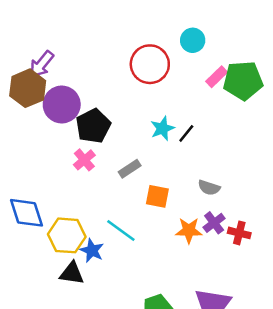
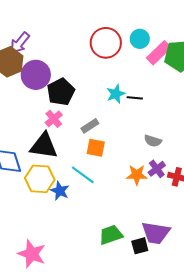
cyan circle: (193, 40) -> (140, 39), moved
pink rectangle: (217, 77) -> (159, 53), size x1.4
black line: (186, 133) -> (135, 98), turned 56
orange square: (157, 196) -> (96, 148), moved
black triangle: (72, 273) -> (44, 146), moved, size x1.4

